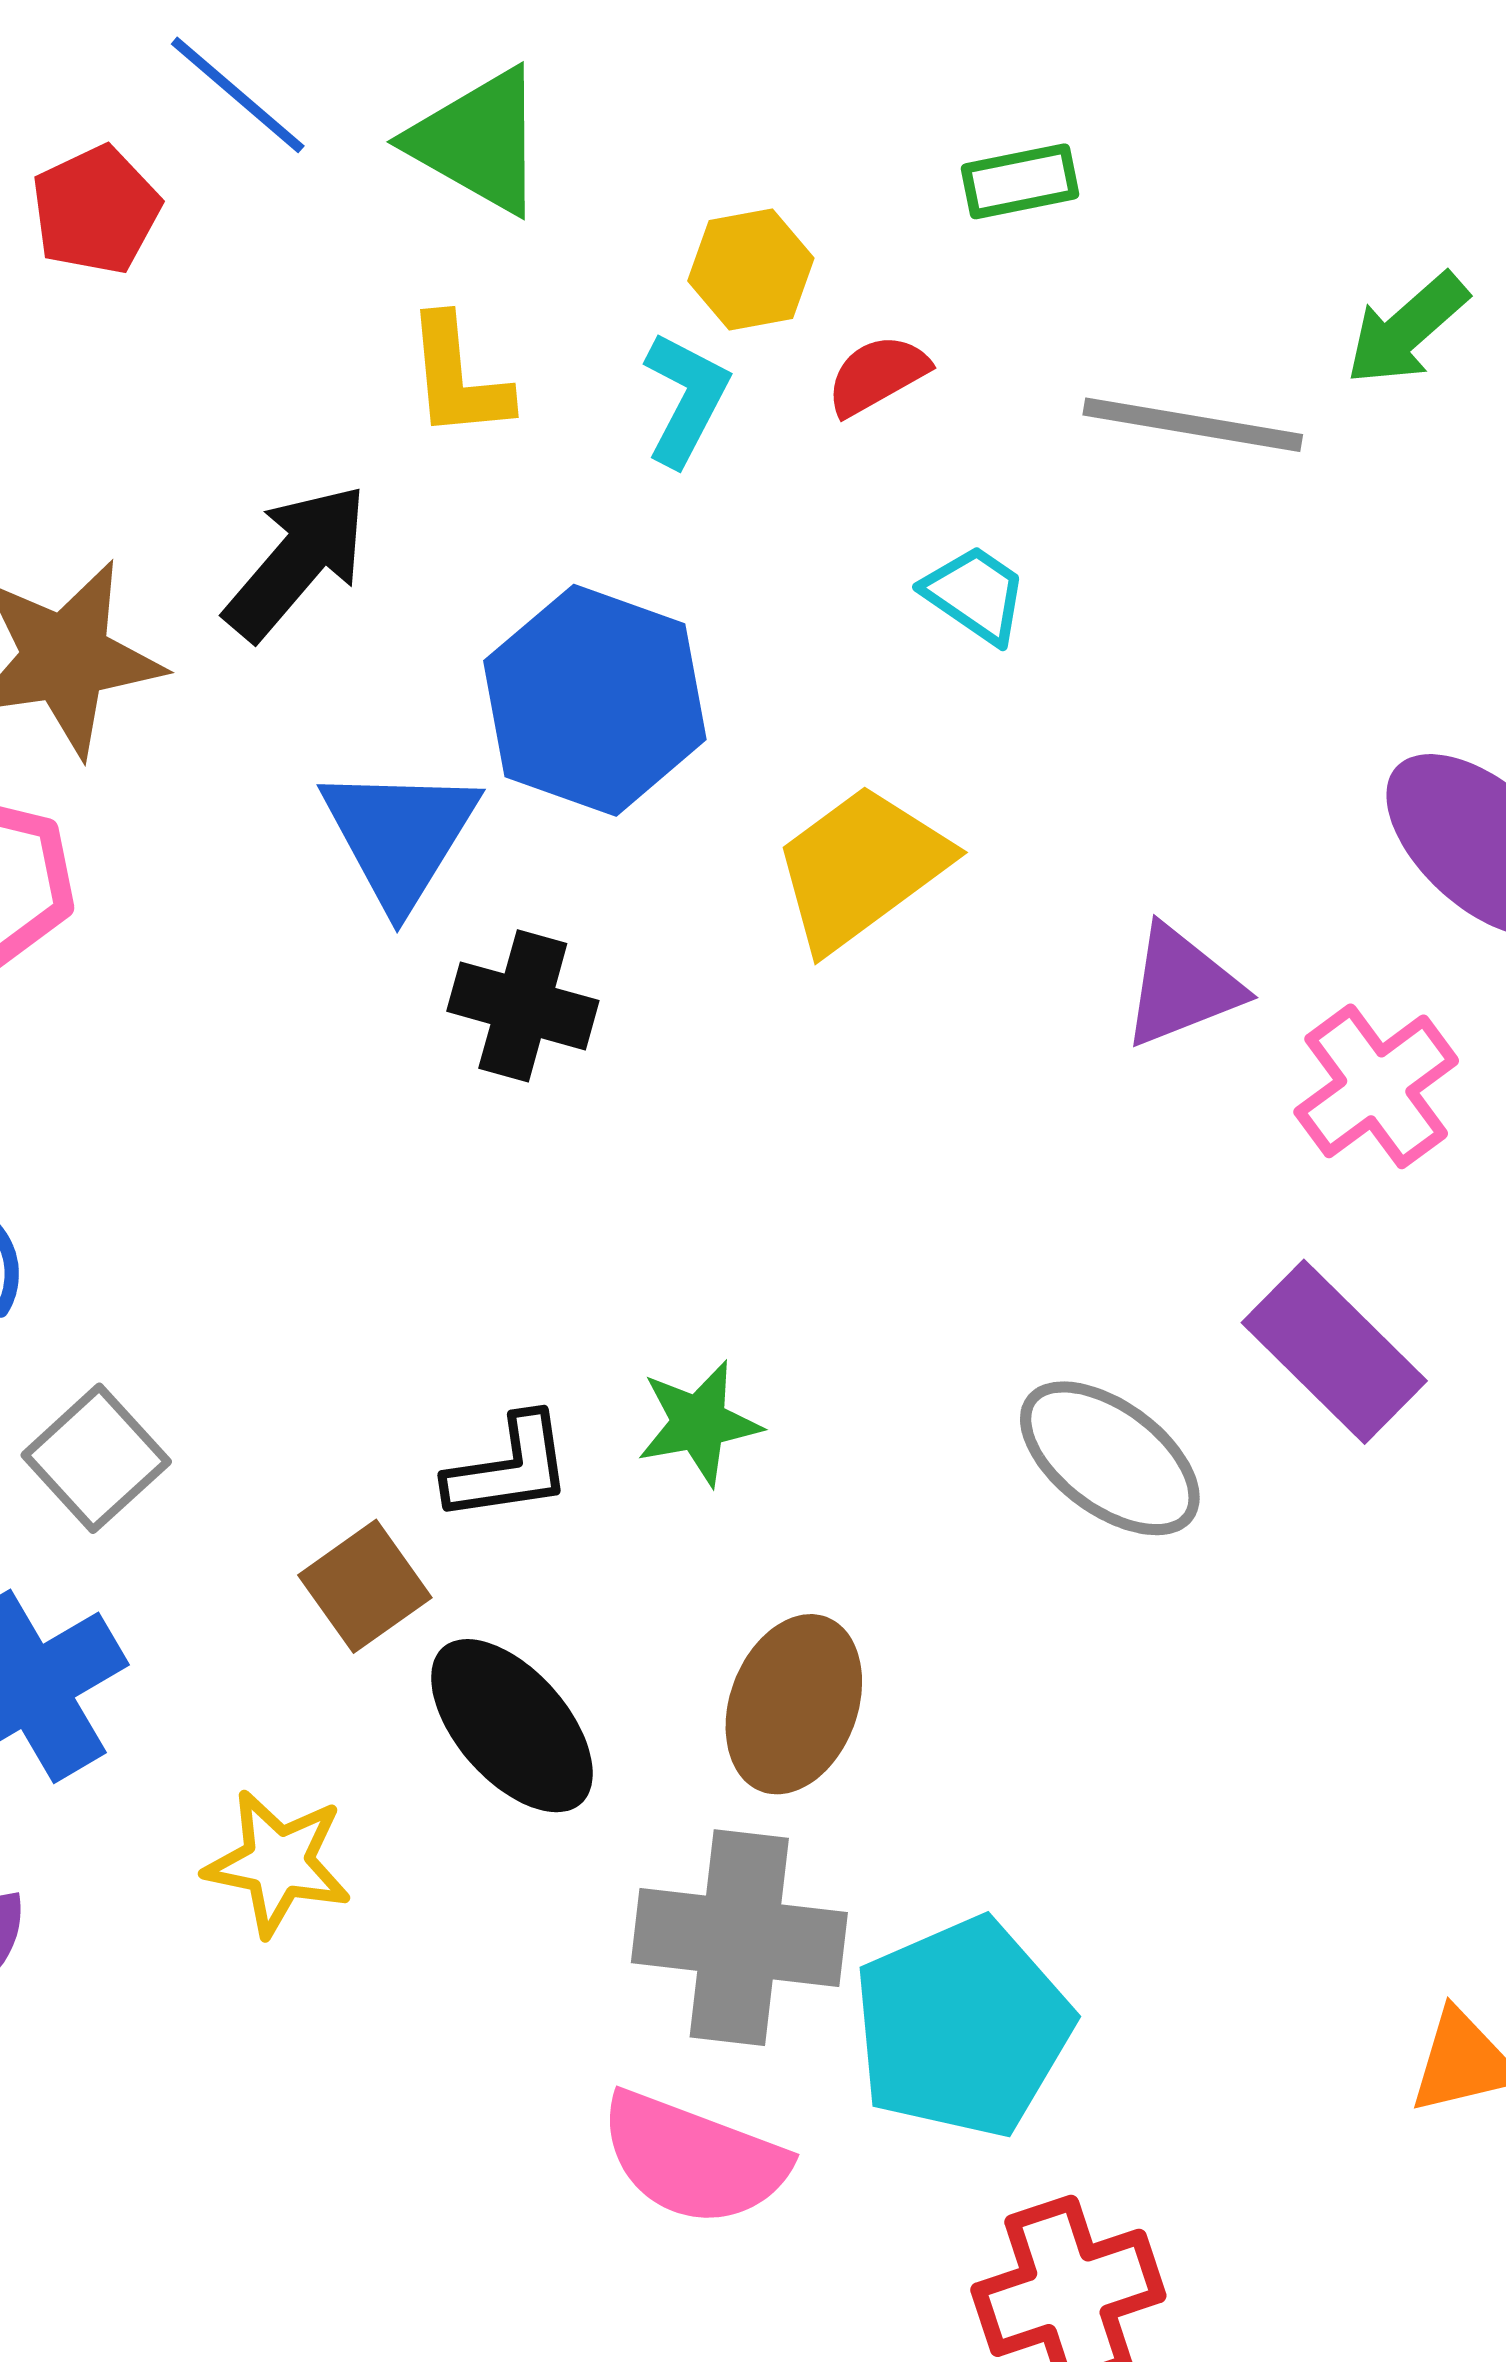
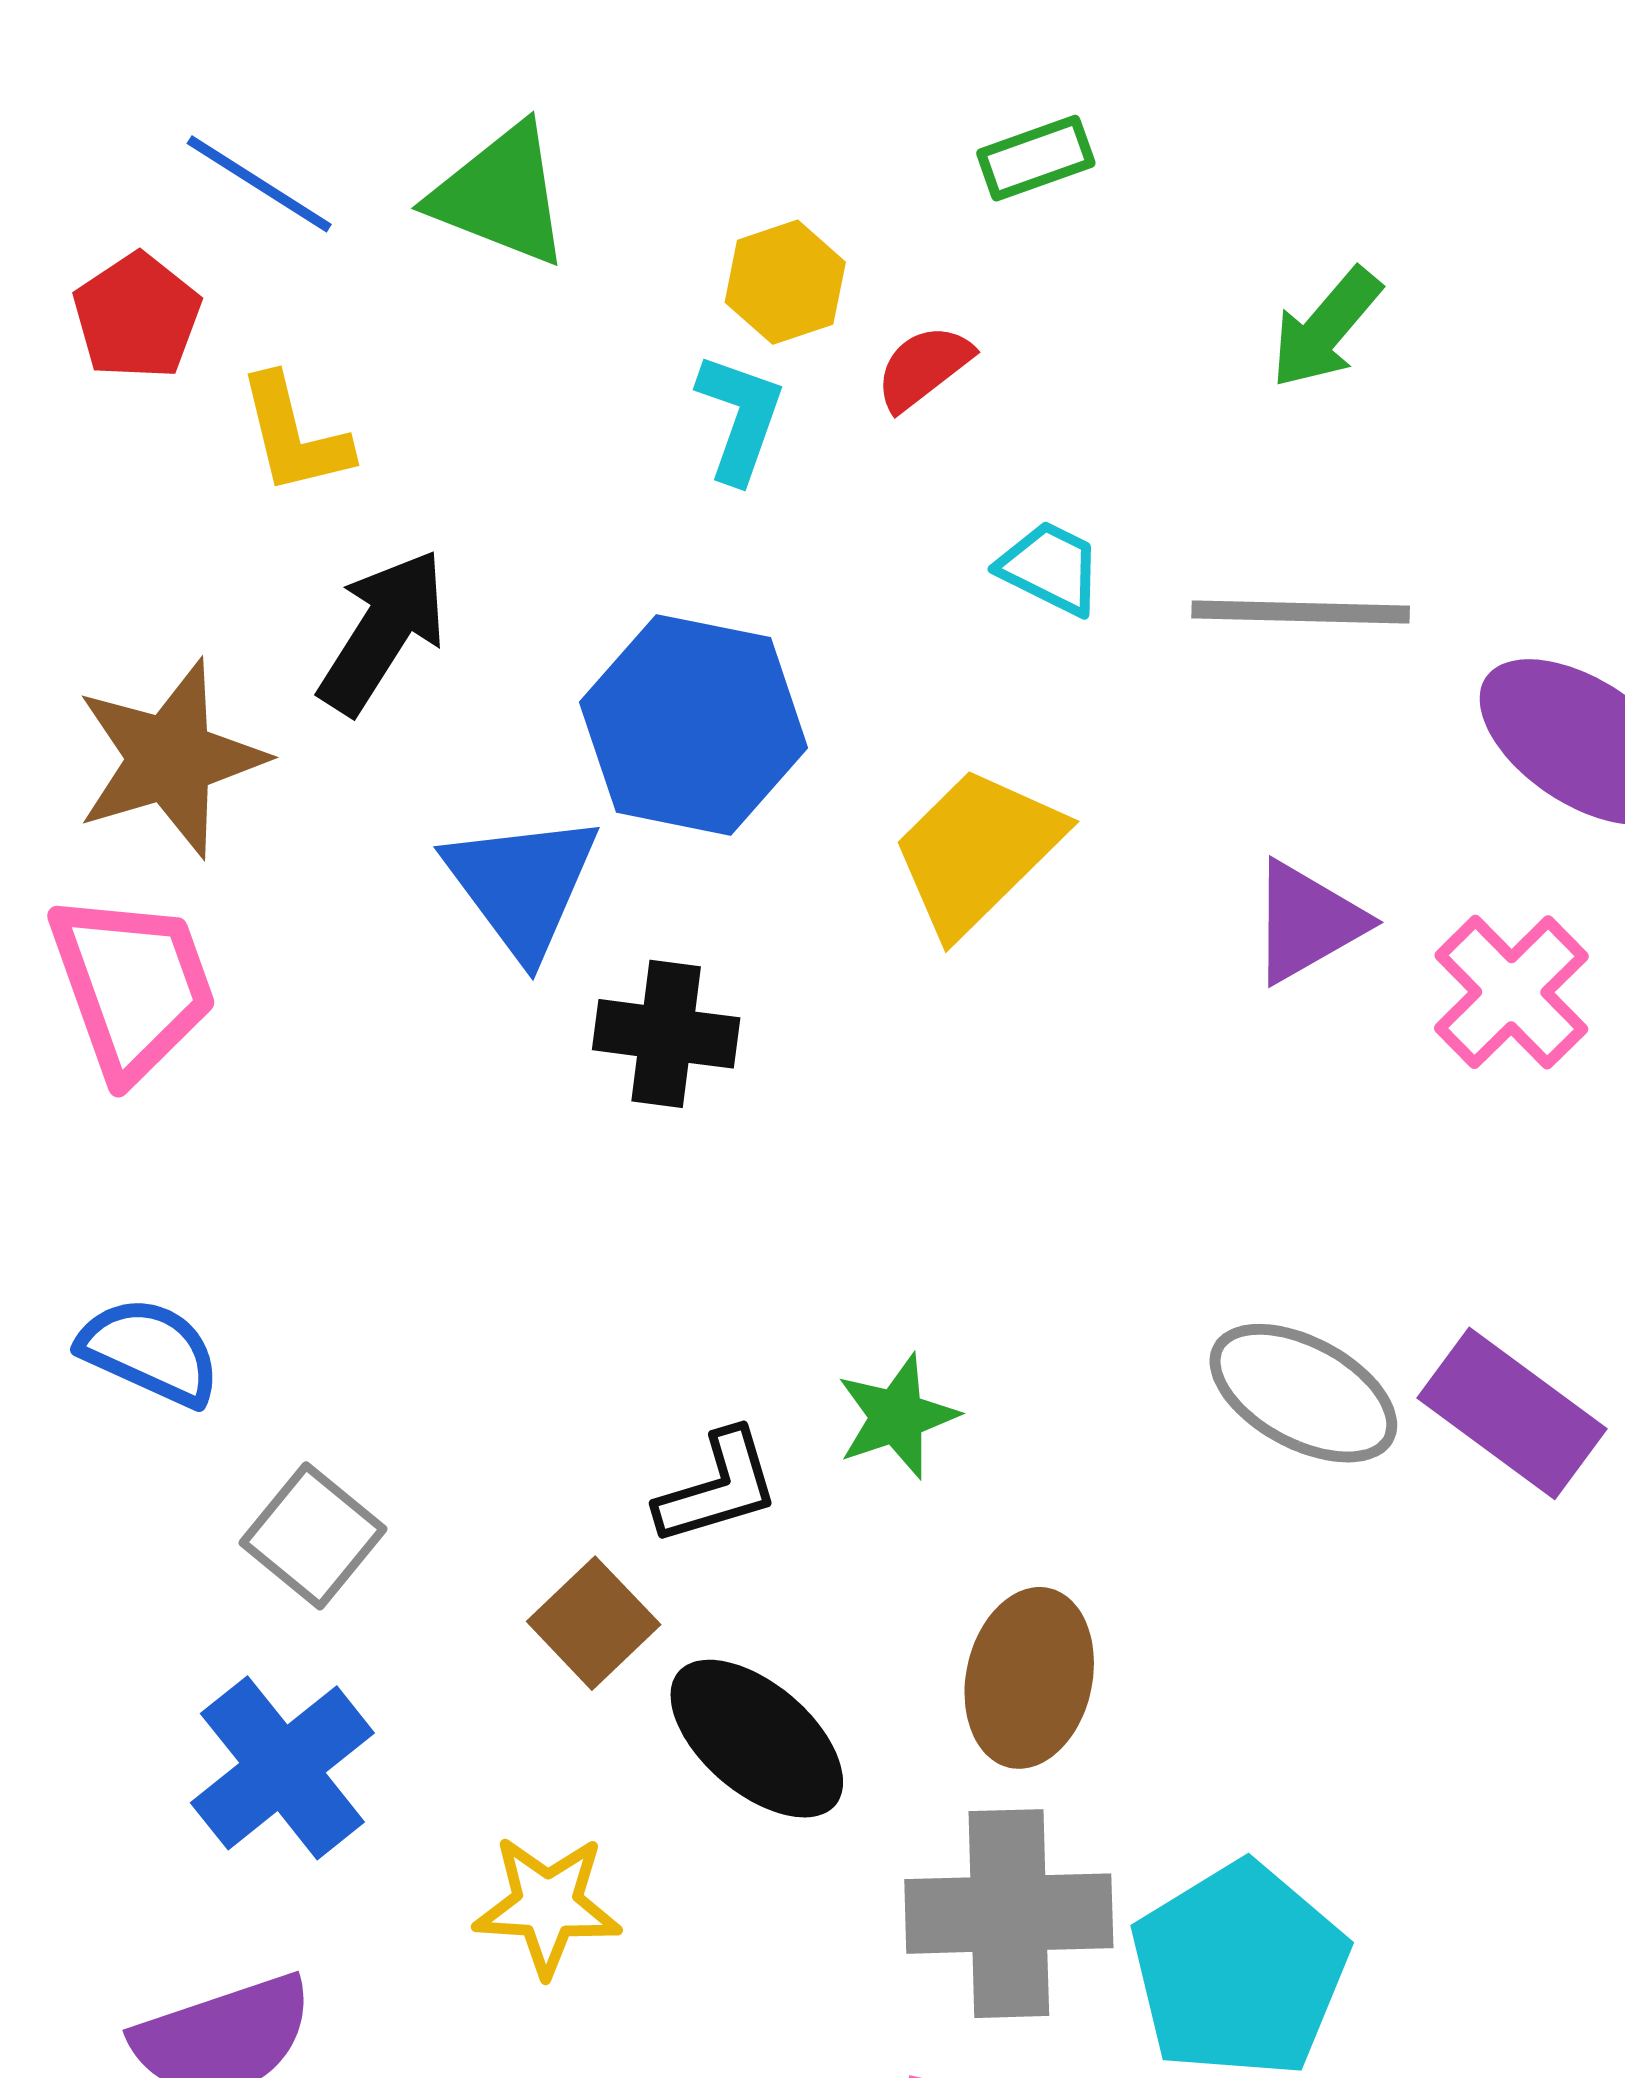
green arrow: (1407, 329) -> (1326, 328), moved
yellow L-shape: (458, 377) -> (294, 435), moved
gray line: (1193, 425) -> (1301, 612), moved
purple rectangle: (1334, 1352) -> (1512, 1413), moved

